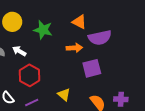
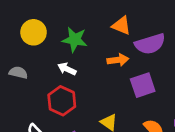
white arrow: (19, 51) -> (67, 69), moved

